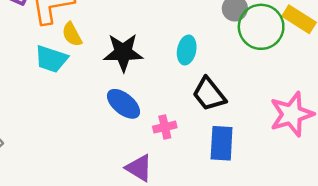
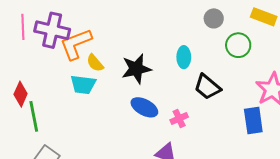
green circle: (261, 27) -> (238, 45), moved, size x0.7
blue rectangle: (222, 143) -> (253, 120), moved

